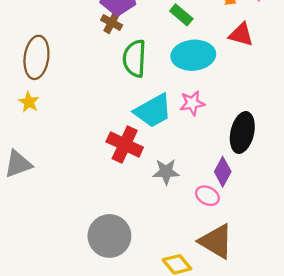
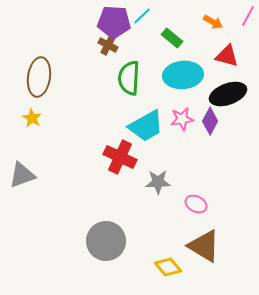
black ellipse: (242, 133) -> (228, 94), moved, turned 57
purple diamond: (223, 172) -> (210, 121), moved

